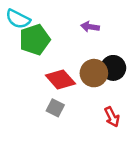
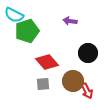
brown circle: (94, 73) -> (73, 81), moved
gray square: (55, 108) -> (43, 84), turned -32

